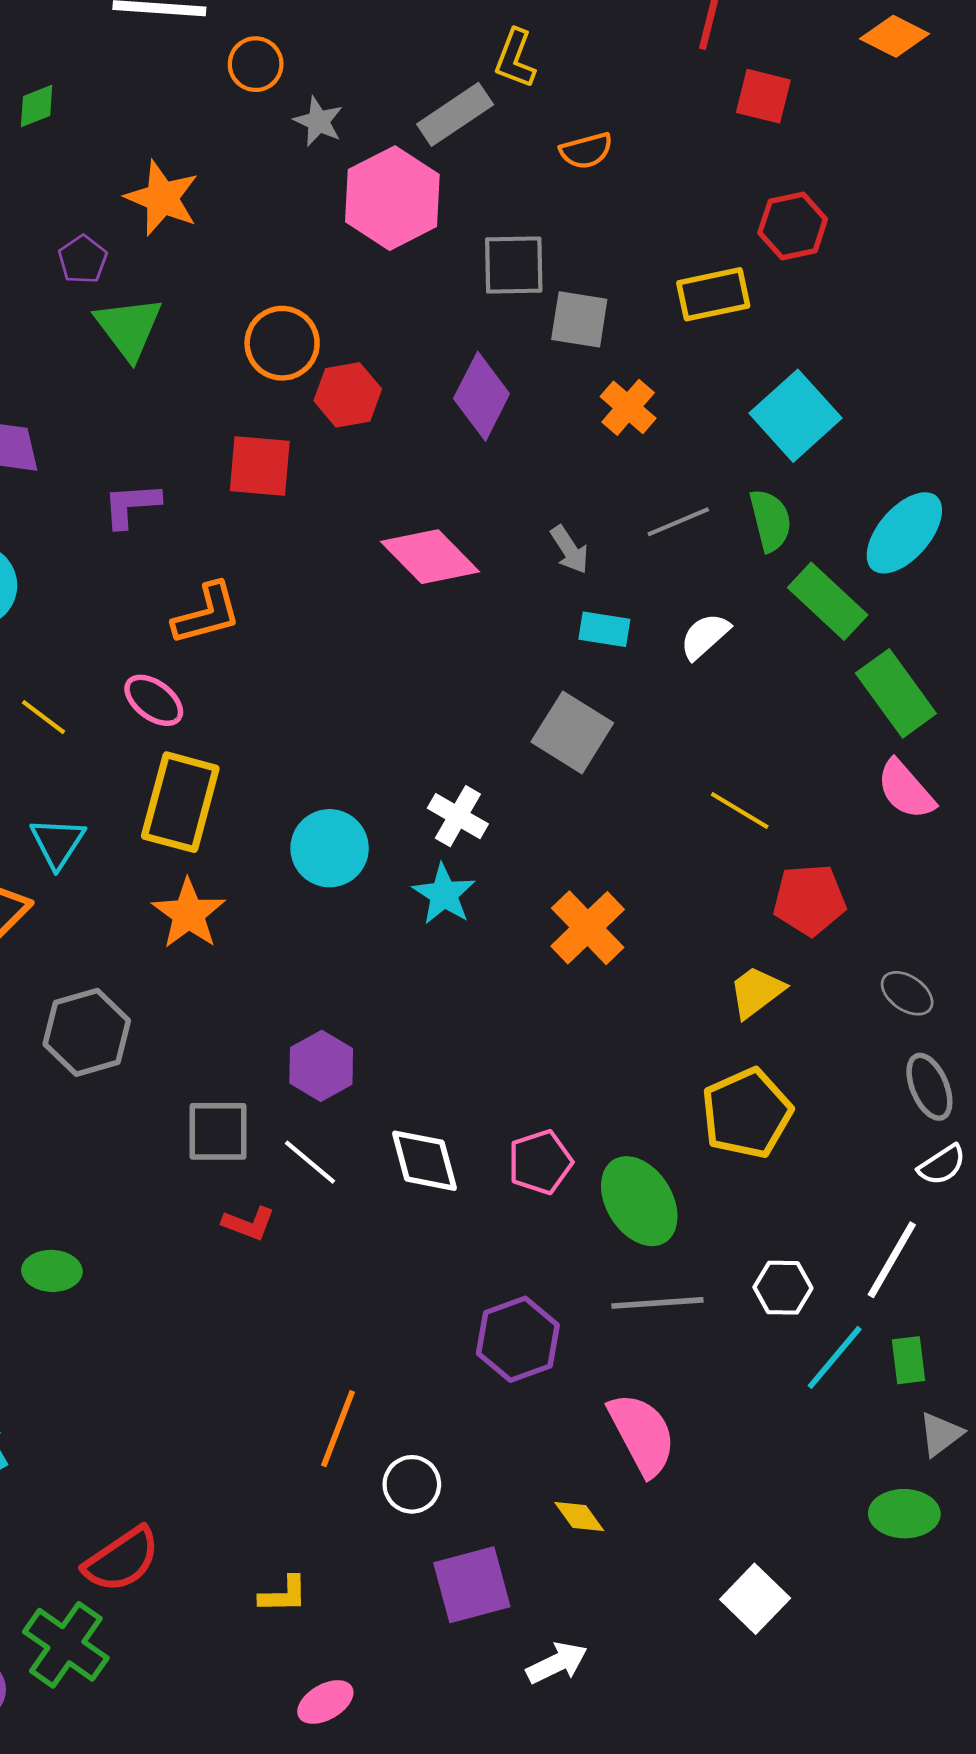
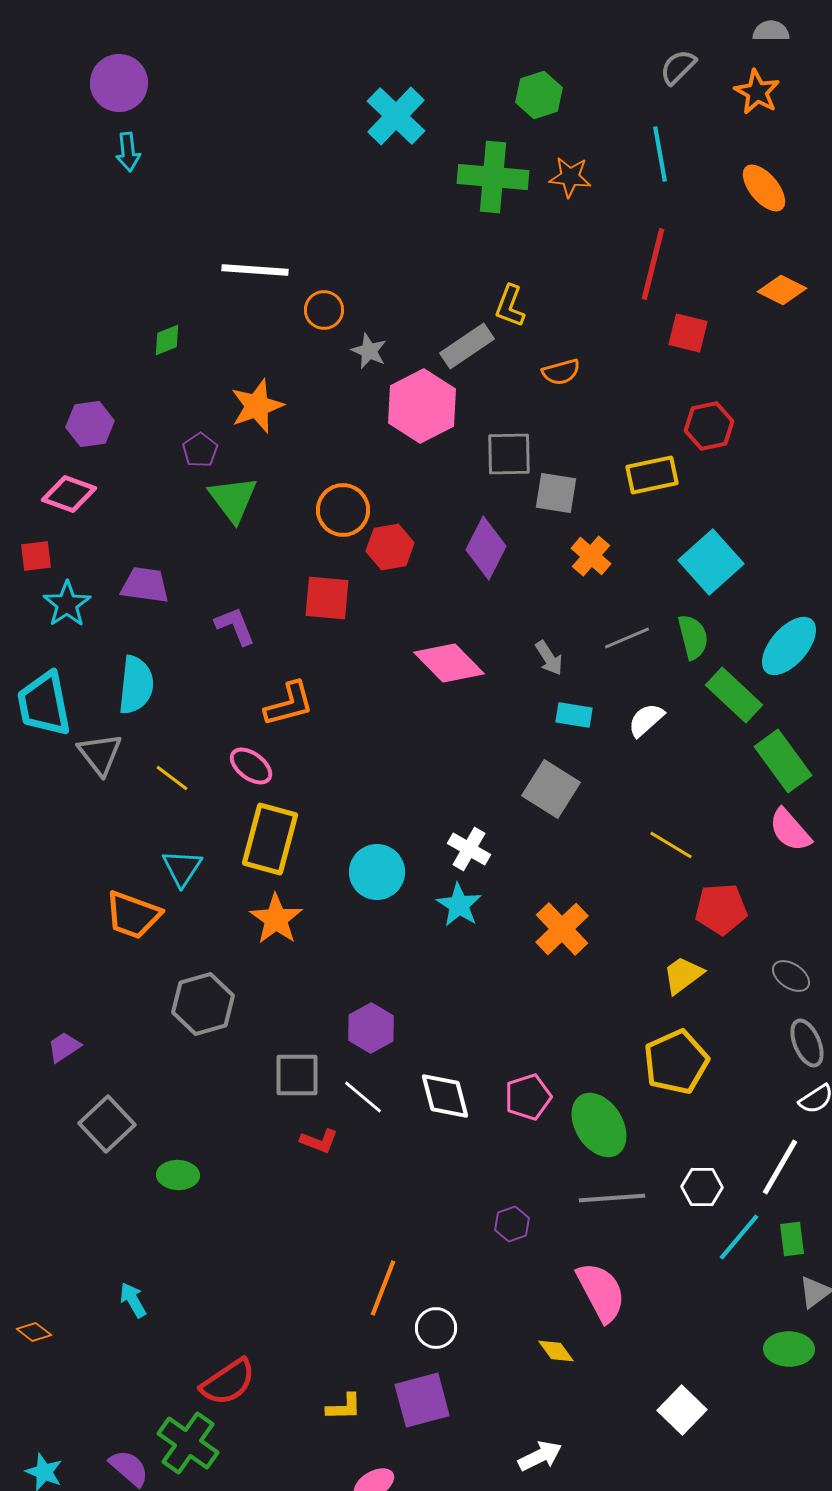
orange star: (162, 198) -> (257, 406), turned 30
purple L-shape: (131, 505) -> (235, 626), turned 72
purple hexagon: (518, 1339) -> (512, 1224), size x0.6
purple square: (472, 1585) -> (422, 1400), moved

